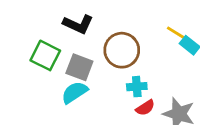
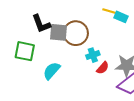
black L-shape: (78, 24) -> (41, 24), turned 60
gray square: (79, 67) -> (59, 32), moved

